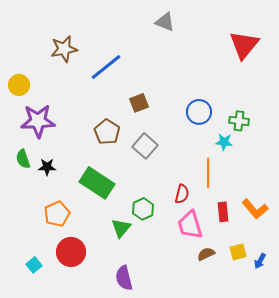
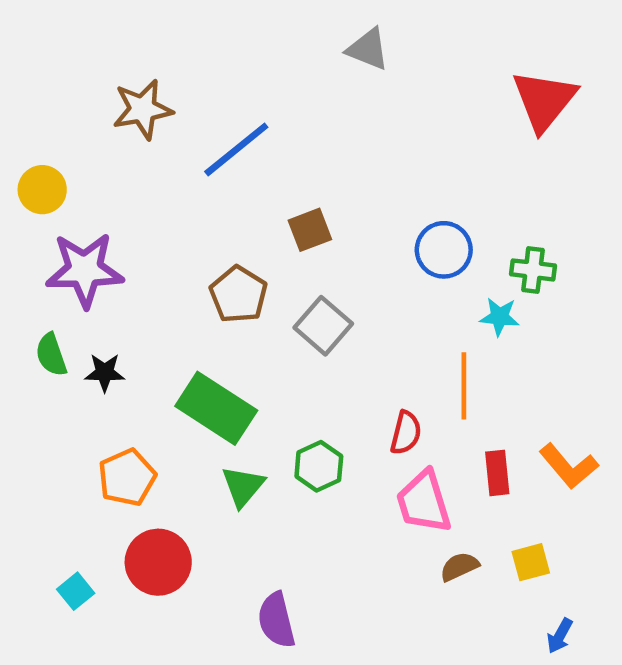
green triangle: (121, 228) -> (243, 486), moved
blue arrow: (260, 261) -> (560, 636), moved

